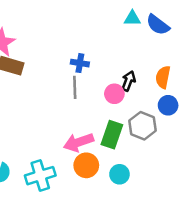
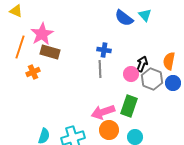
cyan triangle: (132, 18) -> (145, 15), turned 48
blue semicircle: (158, 25) -> (124, 18), moved
gray hexagon: (142, 126) -> (152, 79), moved

